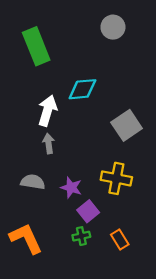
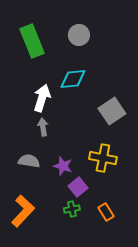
gray circle: (113, 27) -> (79, 35), moved
orange L-shape: (26, 238) -> (23, 211), turned 68

